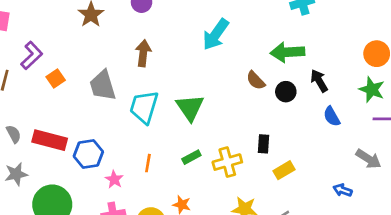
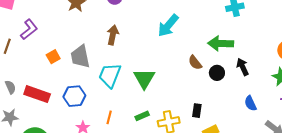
orange square: (56, 78) -> (53, 57), moved
blue semicircle: (332, 116) -> (250, 103), moved
blue hexagon: (88, 154) -> (74, 96), moved

